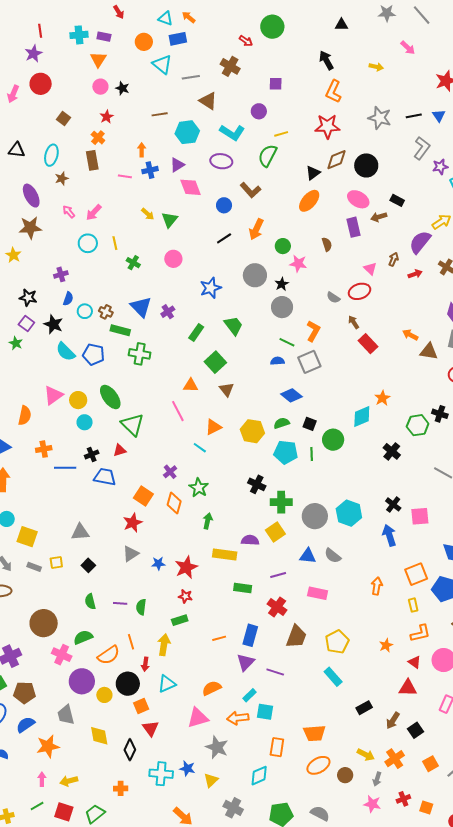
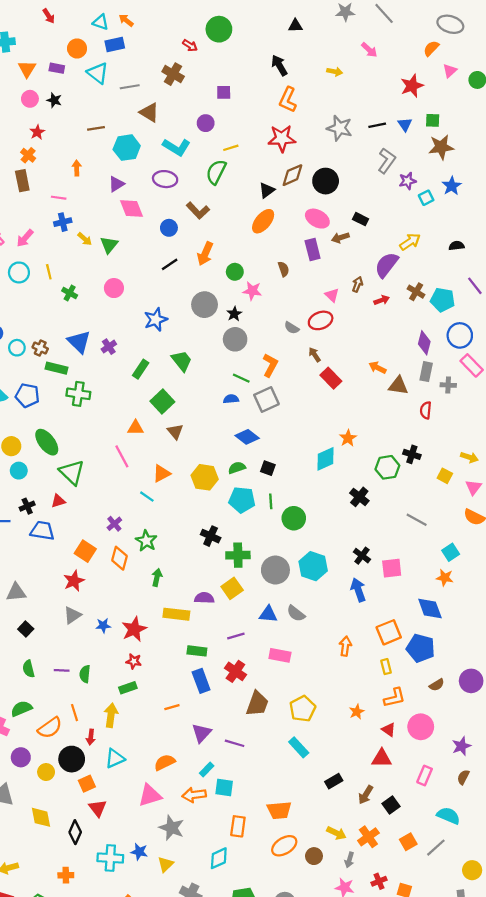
purple rectangle: (104, 37) -> (57, 68), moved
blue cross: (150, 170) -> (63, 222), moved
green circle: (333, 440) -> (294, 518), moved
blue rectangle: (250, 635) -> (201, 681), moved, turned -35
purple circle: (82, 681) -> (21, 757), size x0.7

